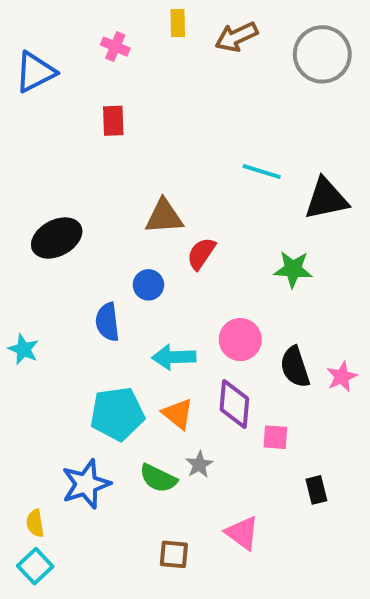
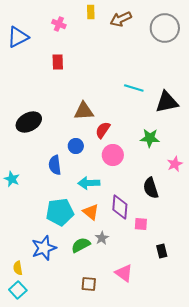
pink circle: (240, 340) -> (113, 155), moved
pink star: (342, 377) -> (175, 164), moved
green semicircle: (158, 478) -> (81, 245), turned 126

